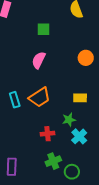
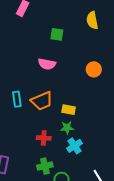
pink semicircle: (39, 60) -> (47, 64), turned -114
yellow rectangle: (80, 98) -> (69, 110), moved

